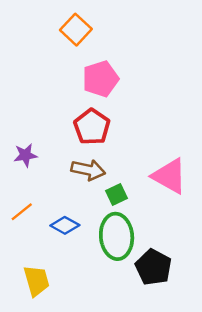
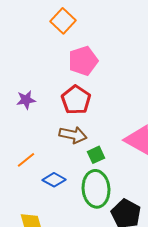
purple star: (25, 155) -> (26, 100), moved
orange line: (22, 212) -> (26, 160), moved

